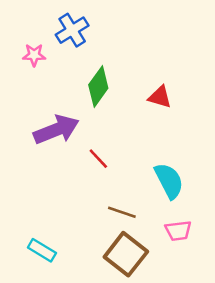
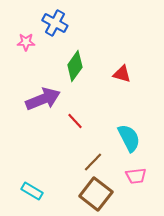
blue cross: (72, 30) -> (55, 23), turned -30
brown line: (122, 212) -> (93, 162), turned -65

